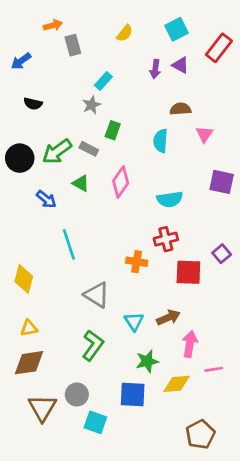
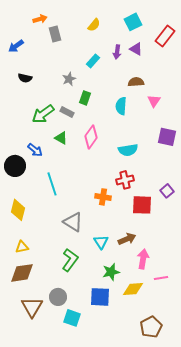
cyan rectangle: (103, 81) -> (93, 61), moved
black circle: (20, 158) -> (15, 166), moved

